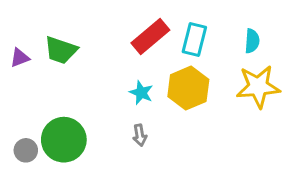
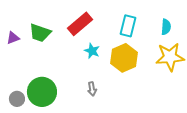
red rectangle: (150, 36) -> (80, 24), moved
cyan star: (141, 93) -> (92, 51), moved

